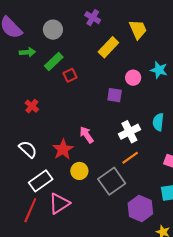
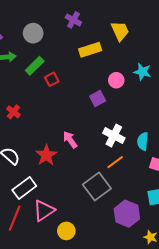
yellow rectangle: (108, 47) -> (90, 50), turned 30
purple square: (115, 95) -> (98, 99), turned -35
cyan semicircle: (158, 122) -> (143, 141), moved
white cross: (129, 132) -> (114, 136), turned -35
yellow circle: (79, 171) -> (66, 231), moved

